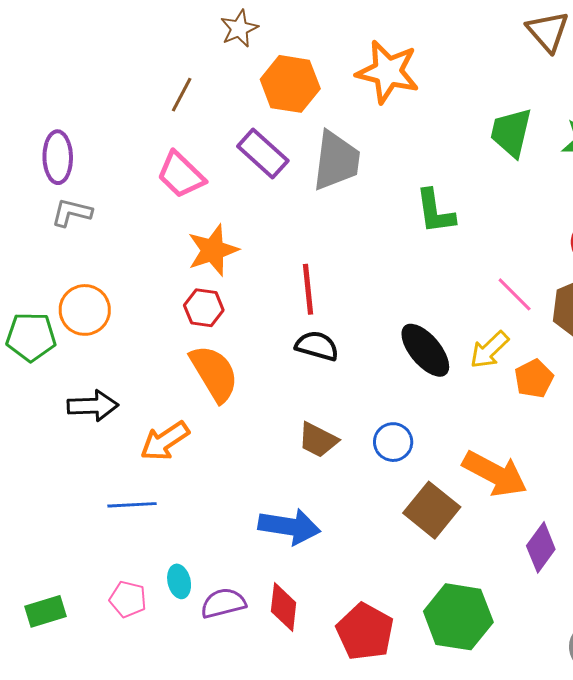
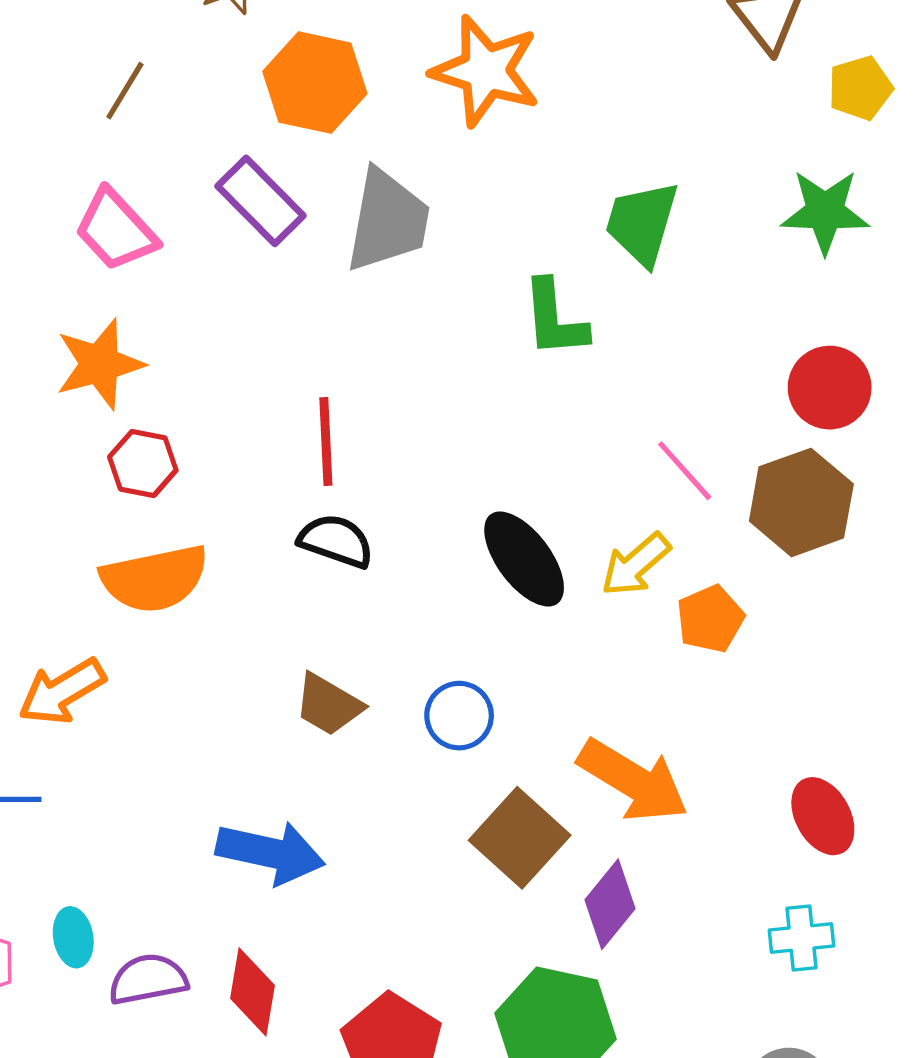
green trapezoid: (511, 132) -> (642, 223), moved
orange star: (213, 250) -> (100, 364), moved
orange semicircle: (214, 373) -> (155, 579), turned 106
purple diamond: (541, 547) -> (610, 904), moved

